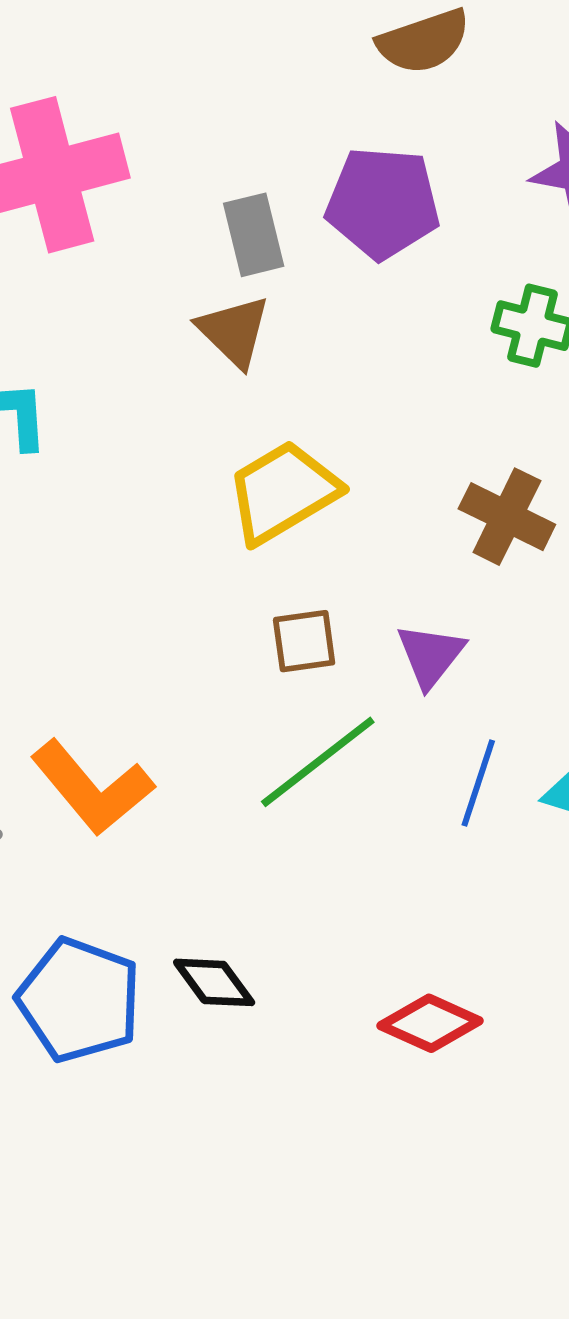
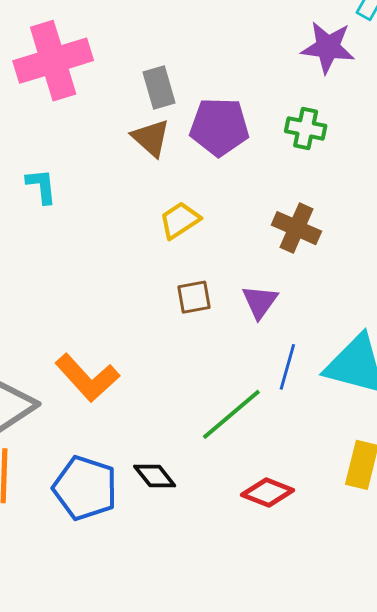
purple pentagon: (383, 203) -> (219, 127), moved
yellow trapezoid: (283, 492) -> (180, 220), size x0.7
green line: (318, 762) -> (231, 414), moved

